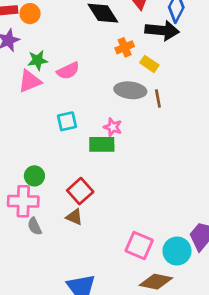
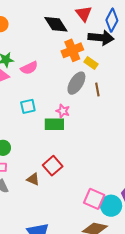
orange cross: (125, 47) -> (72, 50), size x1.5
gray ellipse: (130, 90) -> (76, 83), turned -65
red square: (80, 191) -> (53, 166), moved
pink square: (139, 245) -> (94, 199), moved

